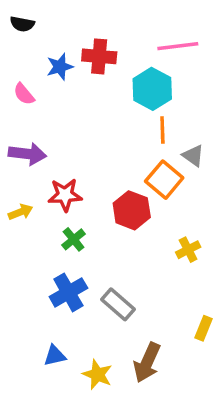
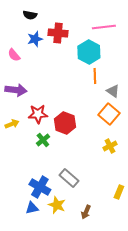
black semicircle: (22, 24) -> (30, 15), moved
orange square: (164, 180) -> (109, 114), moved
red hexagon: (132, 210) -> (65, 123), moved
blue cross: (68, 292) -> (40, 187), moved, turned -30
brown arrow: (147, 363) -> (86, 212), size x0.6
yellow star: (97, 374) -> (57, 205), moved

